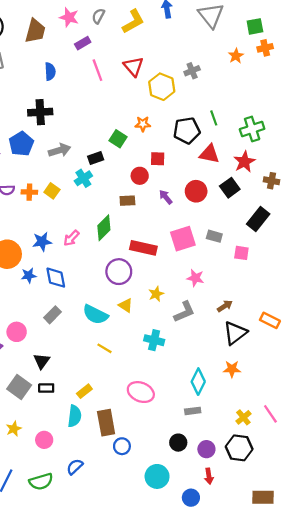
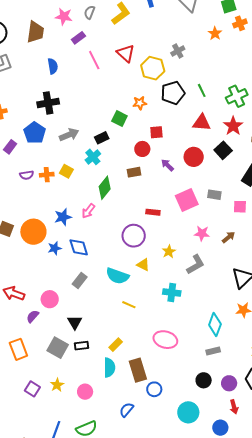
black pentagon: (187, 130) -> (173, 93), moved
green diamond: (104, 228) -> (105, 188), moved
red rectangle: (143, 248) -> (153, 212), size x0.6
brown arrow: (225, 306) -> (229, 237), moved
blue semicircle: (75, 467) -> (127, 410), moved

